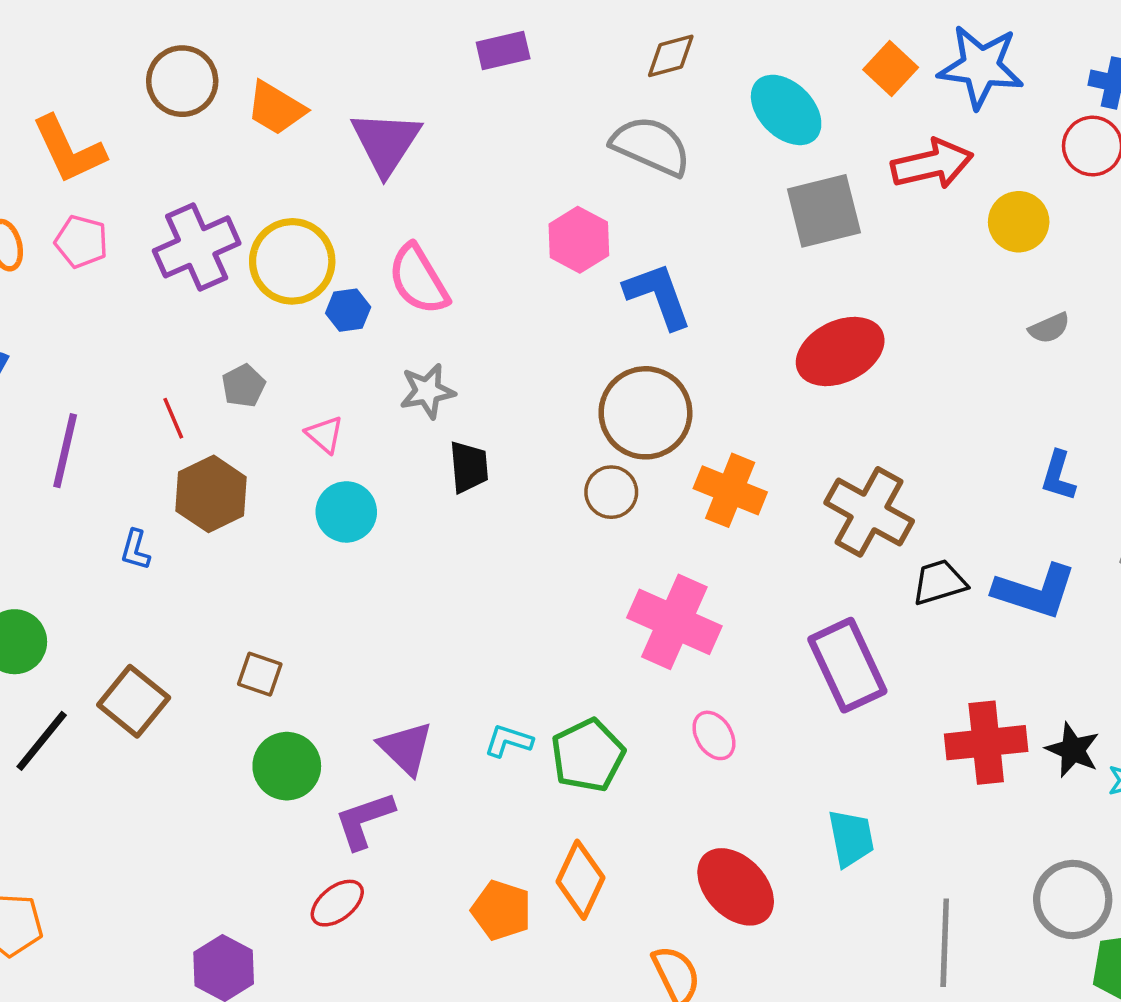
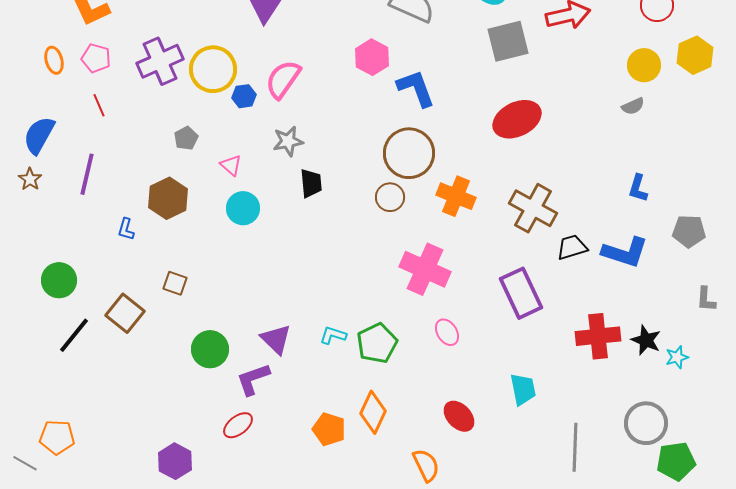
yellow circle: (1019, 222) -> (644, 65), moved
pink semicircle: (418, 279) -> (283, 79), turned 66
red line: (173, 418) -> (99, 105), moved
brown square: (260, 674) -> (175, 283), moved
red ellipse: (736, 887) -> (459, 416), size x0.7

